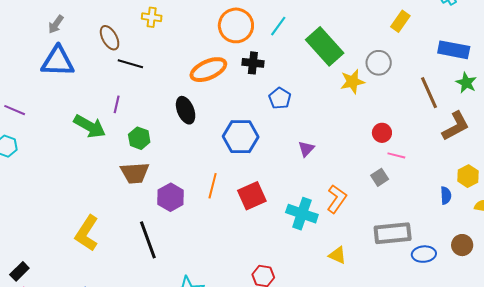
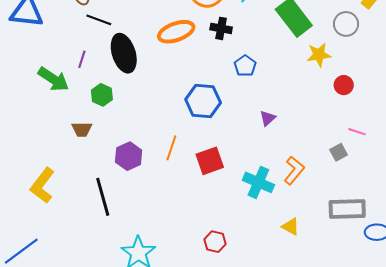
gray circle: (379, 63) -> (346, 24), moved
black ellipse: (186, 110) -> (124, 53), moved, size x1.4
red circle: (382, 133) -> (344, 85), moved
brown trapezoid: (135, 173) -> (82, 129), moved, size x0.7

